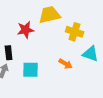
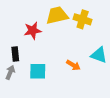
yellow cross: (75, 32) -> (83, 19), moved

